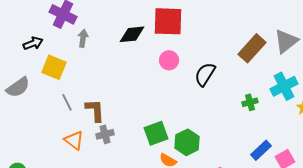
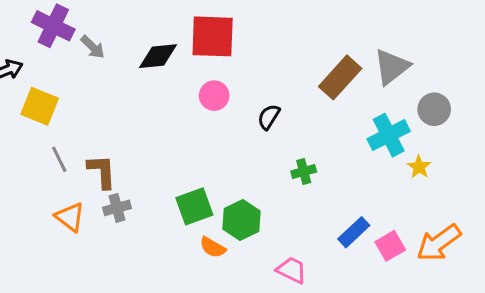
gray arrow: (83, 38) -> (93, 47), moved, turned 126
black semicircle: (205, 74) -> (269, 117), size x0.7
green cross: (250, 102) -> (304, 171), moved

